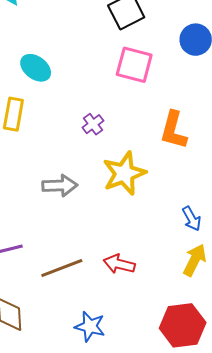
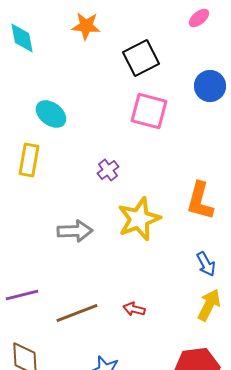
orange L-shape: (173, 130) -> (200, 201), moved
red arrow: (119, 264) -> (134, 309), size x0.7

